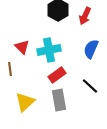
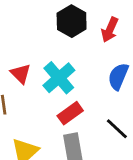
cyan cross: (49, 50) -> (59, 78), turned -30

